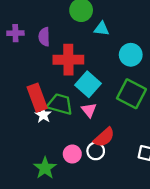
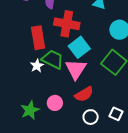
red rectangle: (37, 98) -> (38, 38), moved
pink triangle: (89, 110) -> (76, 69), size x1.6
white circle: (96, 151) -> (91, 117), moved

